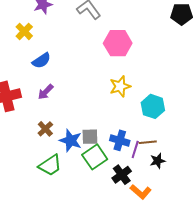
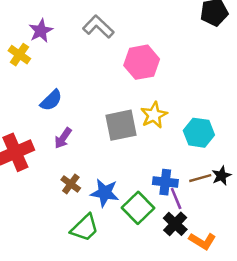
yellow cross: (24, 31) -> (19, 55), moved
gray square: (90, 137) -> (121, 125), moved, size x1.5
purple line: (135, 149) -> (176, 198), moved, turned -30
black star: (158, 161) -> (221, 176), moved

